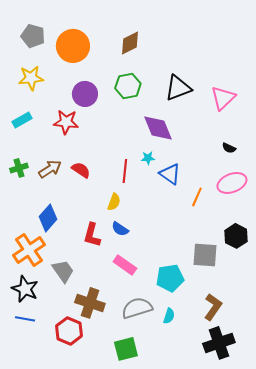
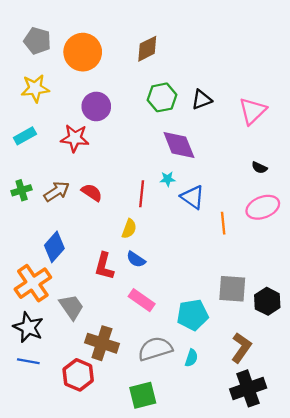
green hexagon: (128, 86) -> (162, 97), moved
black triangle: (178, 88) -> (202, 100), size x0.7
orange line: (197, 197) -> (223, 223), turned -30
black hexagon: (236, 236) -> (267, 301), moved

